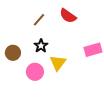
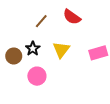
black star: (41, 46) -> (33, 49), moved
yellow triangle: (58, 63) -> (61, 50), moved

